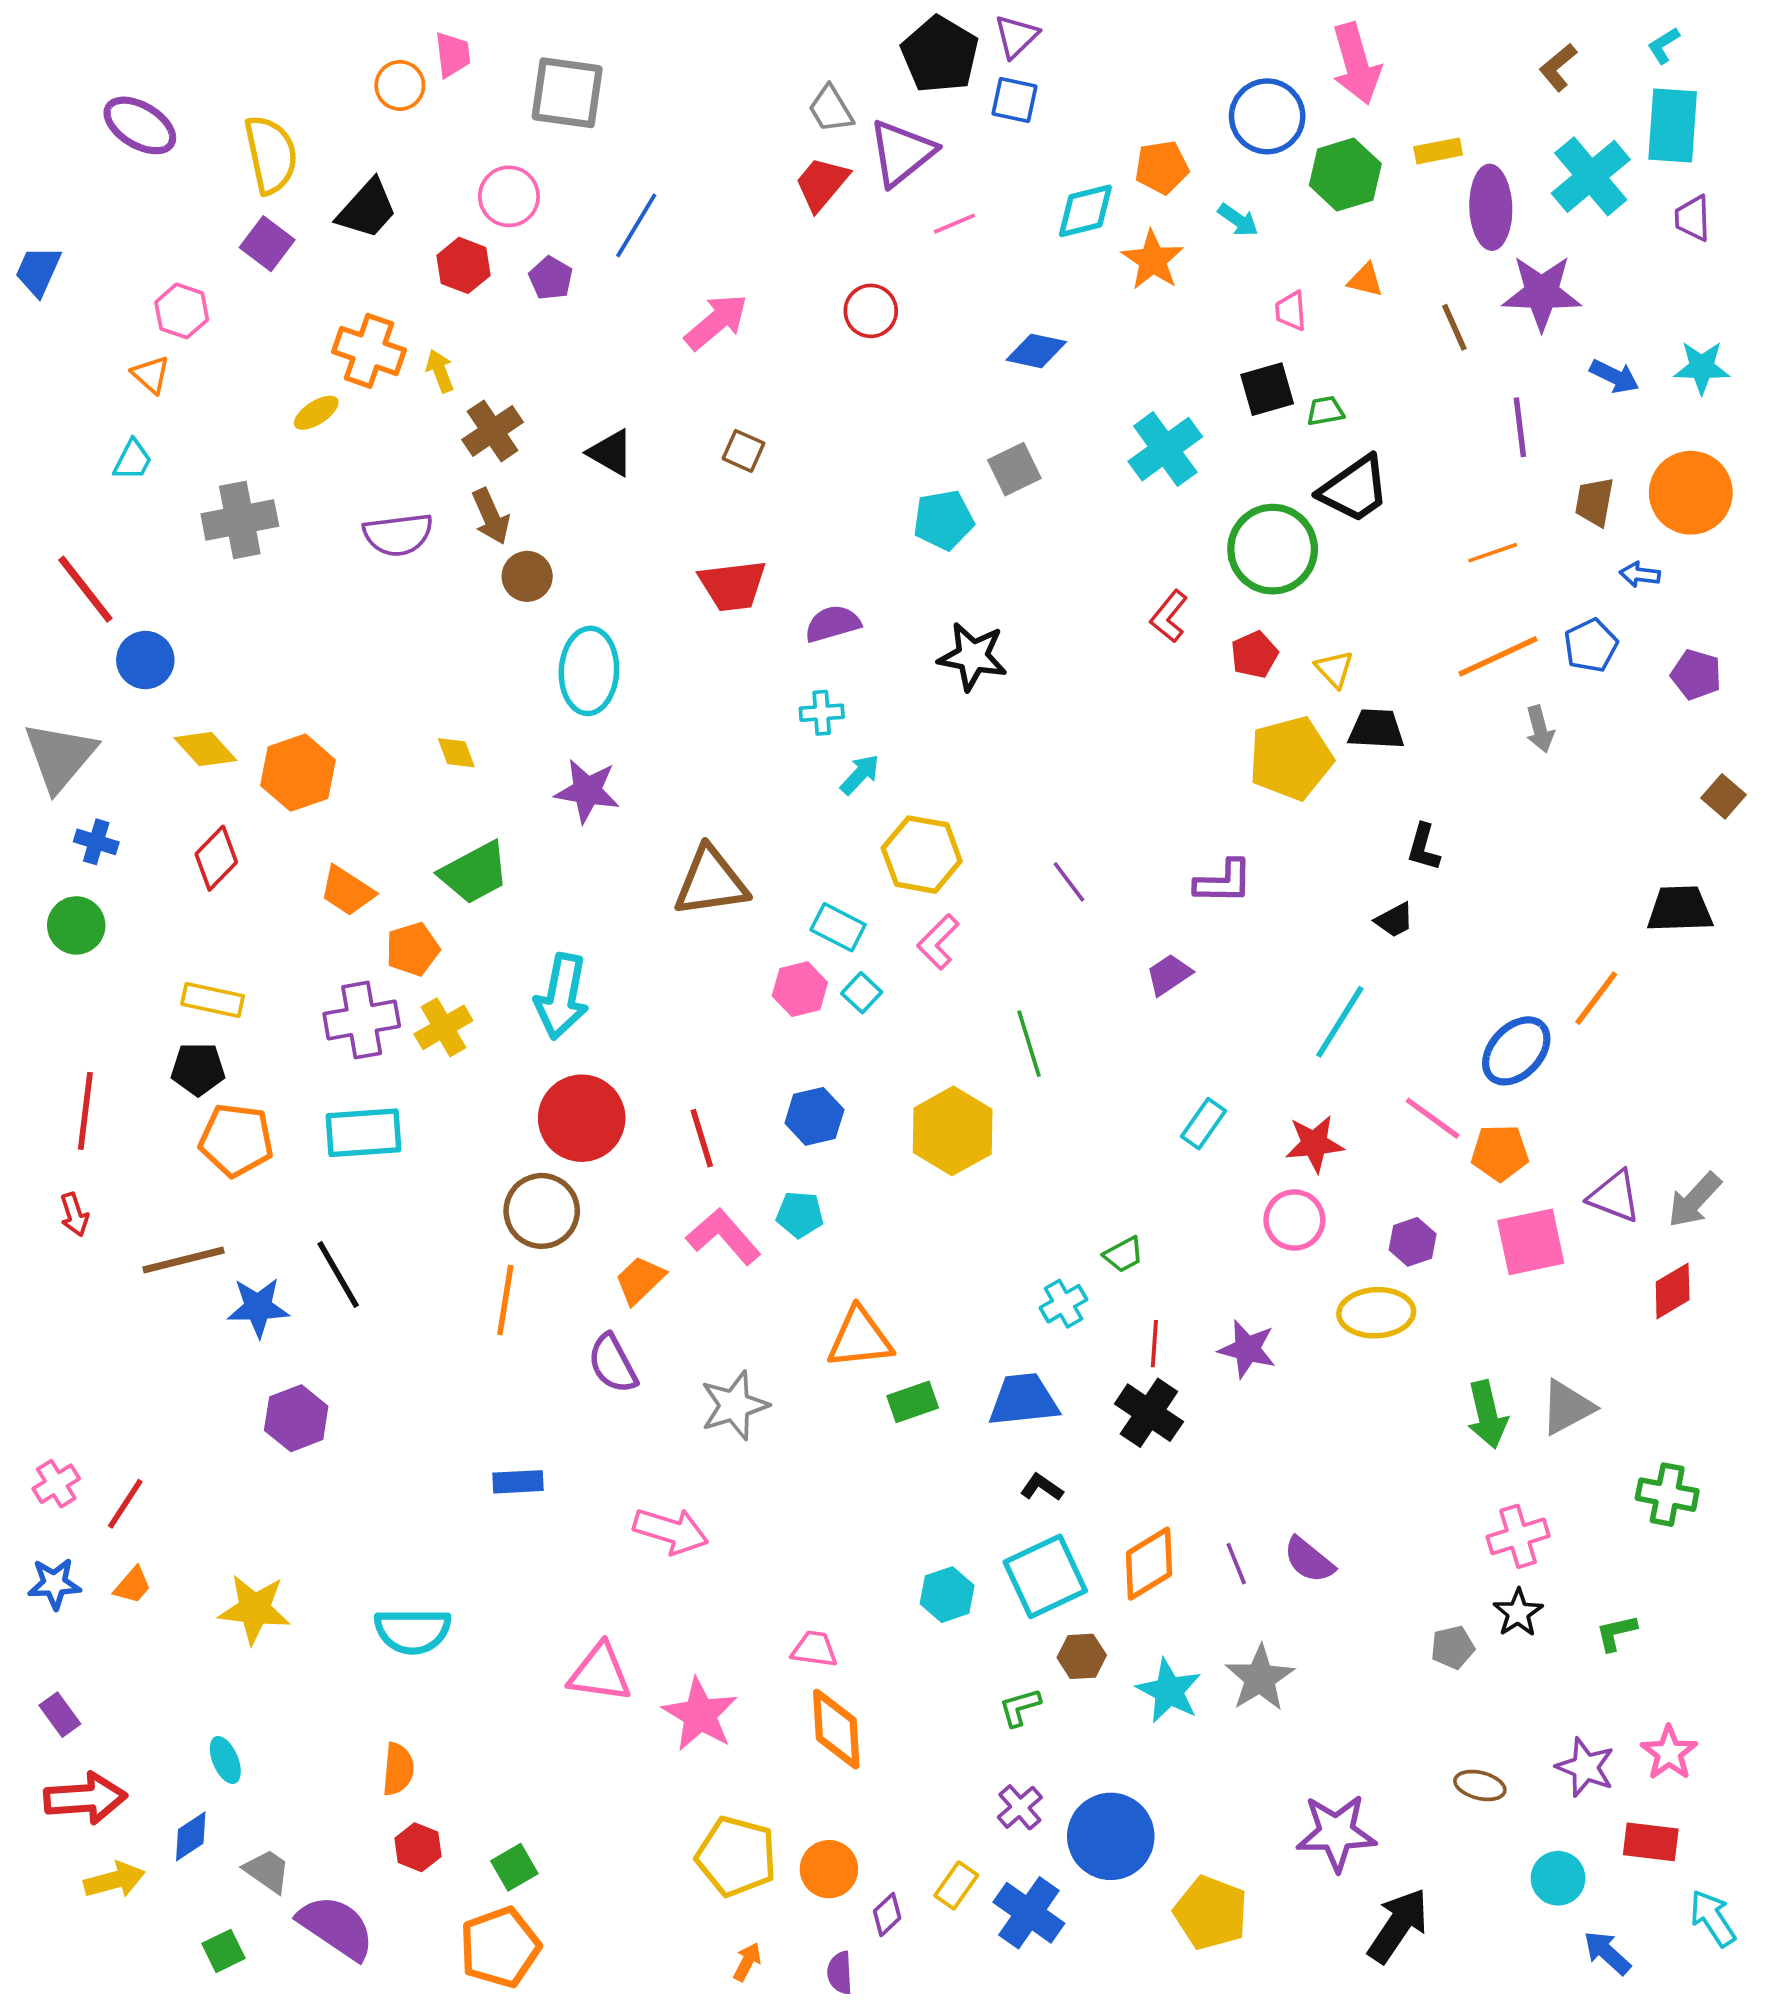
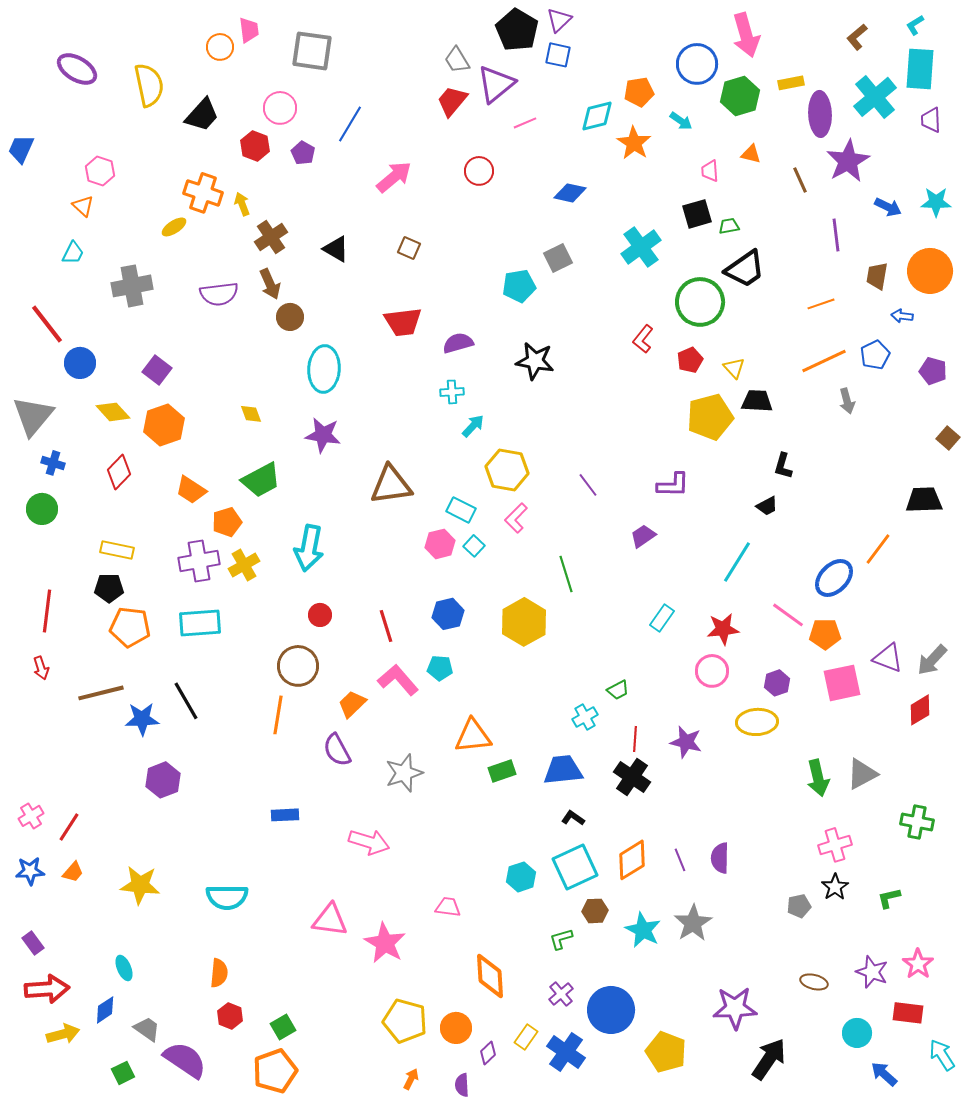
purple square: (267, 244) -> (157, 370), moved
purple star: (1542, 293) -> (848, 161), turned -30
red circle: (582, 1118) -> (320, 615), size x0.5
purple semicircle: (1309, 1560) -> (720, 858), turned 52
orange diamond: (836, 1729) -> (490, 976), moved

